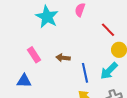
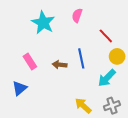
blue line: (85, 73) -> (81, 58), moved
blue triangle: (24, 81) -> (20, 88), turned -42

